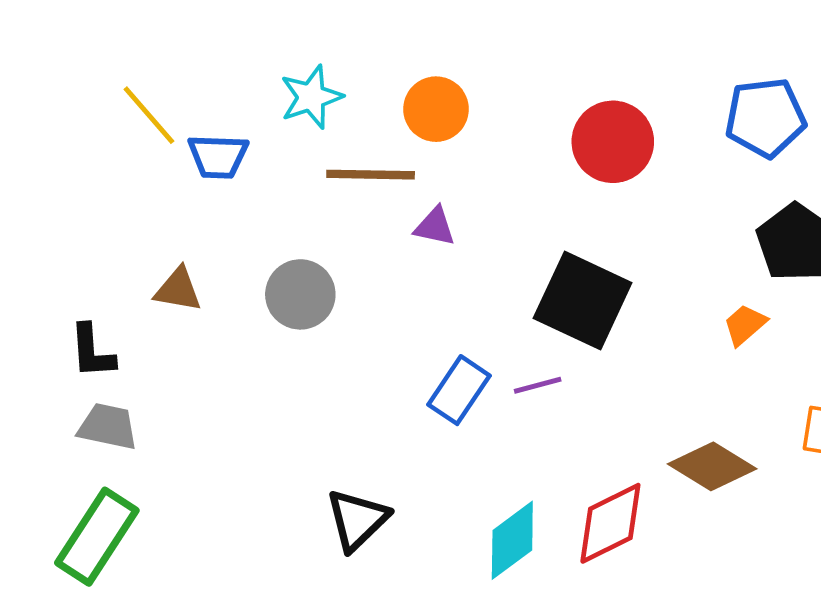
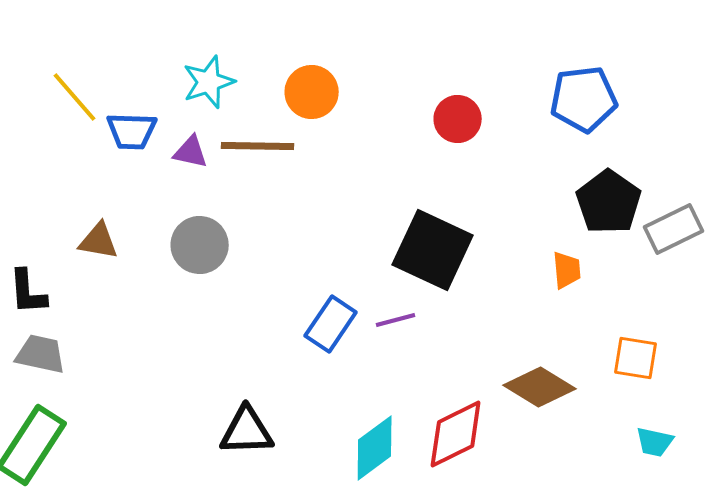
red circle: (613, 142) -> (458, 119), size x0.7
purple triangle: (435, 227) -> (191, 152), moved
orange trapezoid: (745, 325) -> (567, 270), turned 126
black triangle: (357, 520) -> (247, 431), turned 42

